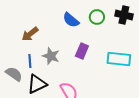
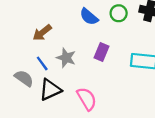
blue line: (30, 61) -> (42, 63), turned -32

